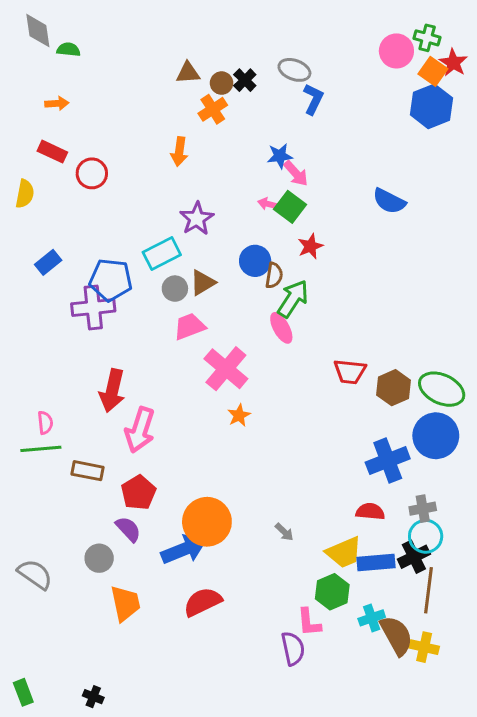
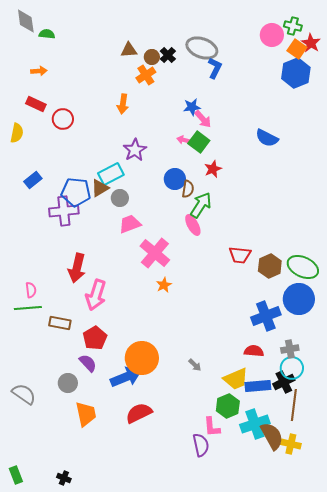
gray ellipse: (294, 70) -> (202, 48), size x1.4
brown triangle: (203, 283) -> (100, 188), moved
cyan cross: (372, 618) -> (255, 424), size x1.6

